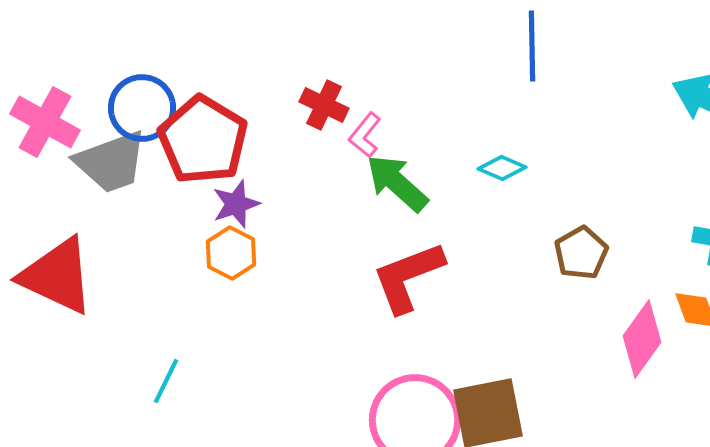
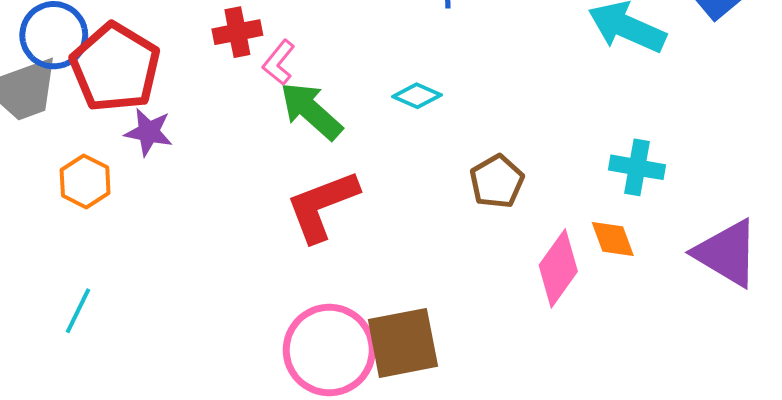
red cross: (324, 105) -> (237, 32), turned -36
purple star: (236, 204) -> (149, 132), turned 30
orange hexagon: (231, 253) -> (85, 181), moved

